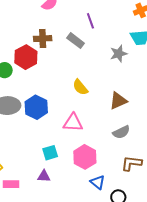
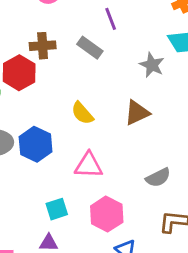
gray star: (119, 54) -> (152, 65), turned -30
yellow semicircle: (80, 87) -> (82, 113), moved
brown triangle: (118, 101) -> (137, 113), moved

